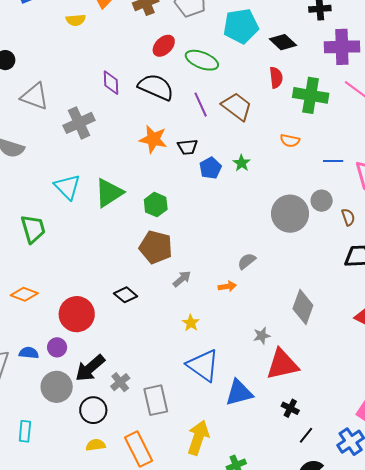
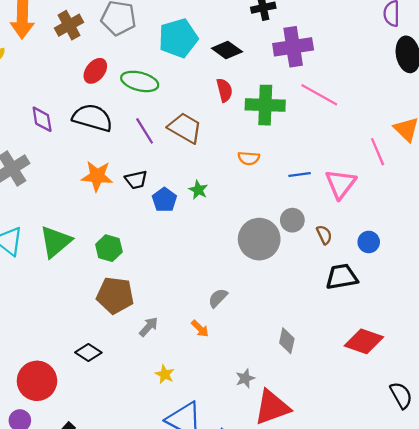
orange arrow: (227, 286) -> (200, 329), turned 60
gray diamond: (303, 307) -> (287, 341), size x0.7

